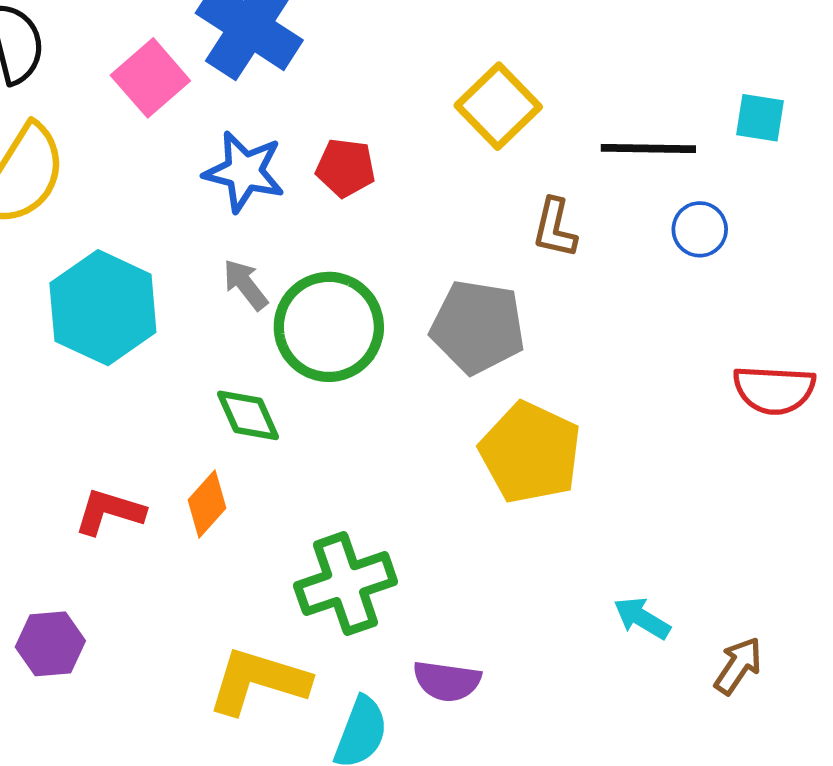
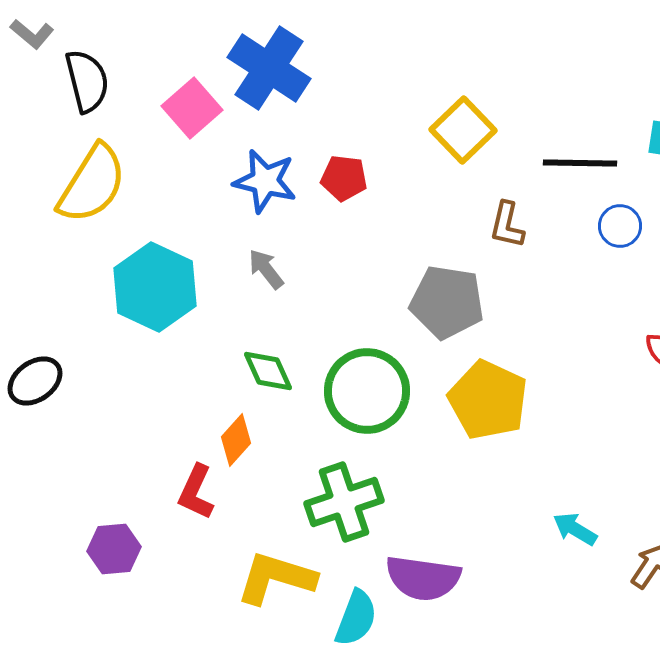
green circle: (329, 327) -> (367, 391), moved
red L-shape: (109, 512) -> (196, 492), moved, turned -82
purple semicircle: (447, 681) -> (423, 578), size x1.4

